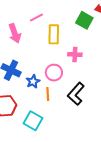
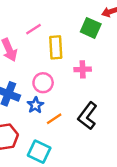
pink circle: (54, 73) -> (43, 83), moved
orange line: (48, 94) -> (54, 119), turned 64

